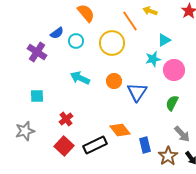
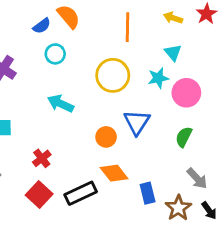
yellow arrow: (150, 11) -> (173, 18), moved
orange line: (130, 21) -> (127, 27), turned 35
blue semicircle: (57, 33) -> (42, 26), moved
cyan triangle: (164, 40) -> (173, 53), turned -40
yellow circle: (112, 43) -> (113, 75), moved
orange circle: (114, 81) -> (106, 137), moved

